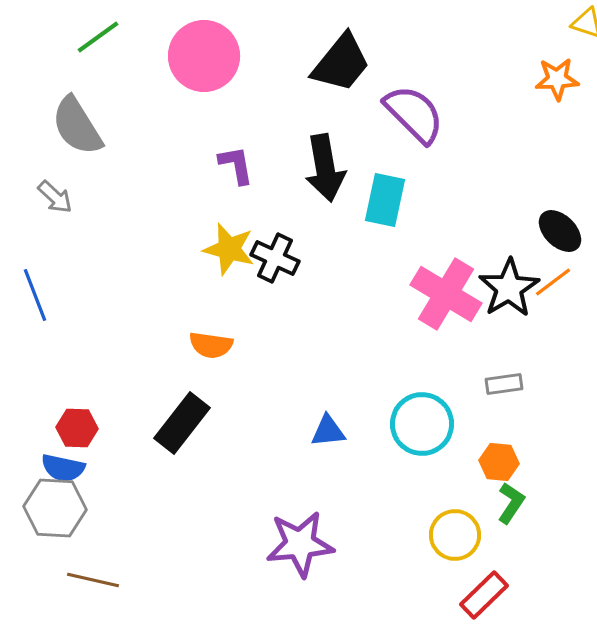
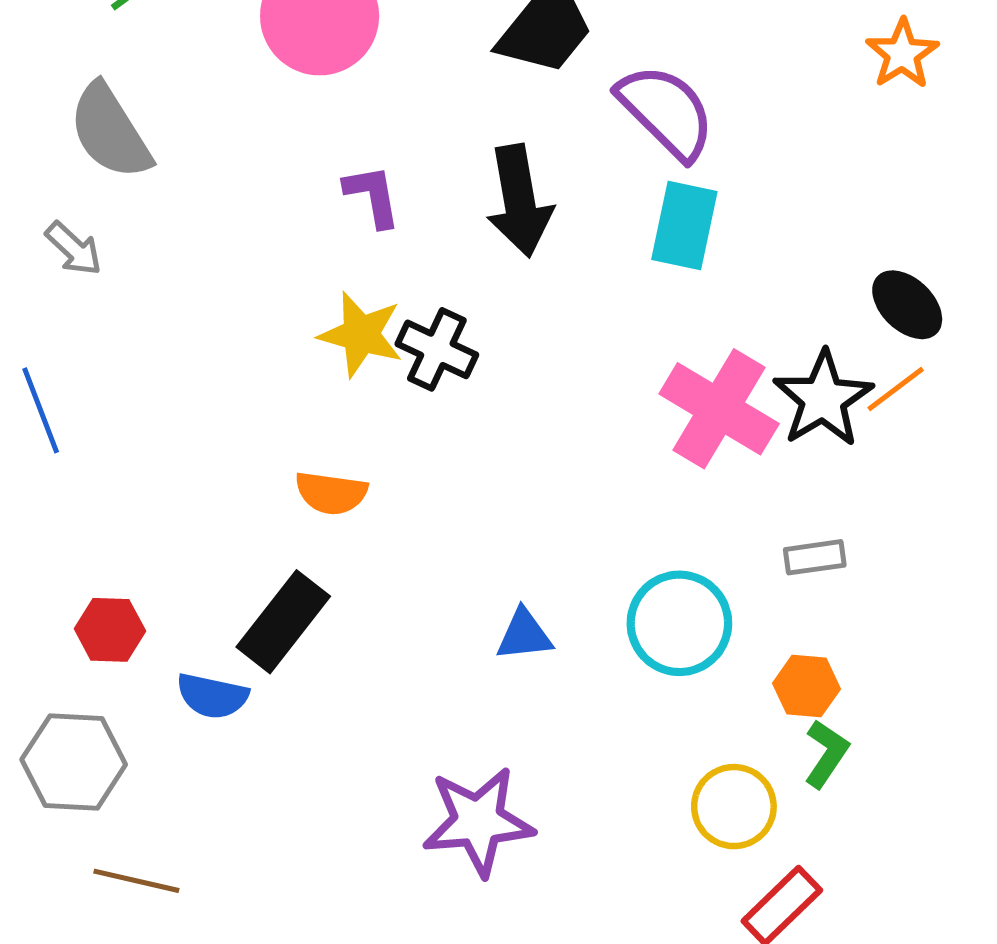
orange star: (557, 79) -> (902, 54), turned -30
cyan rectangle: (385, 200) -> (684, 226), moved
blue semicircle: (63, 468) -> (212, 696), moved

